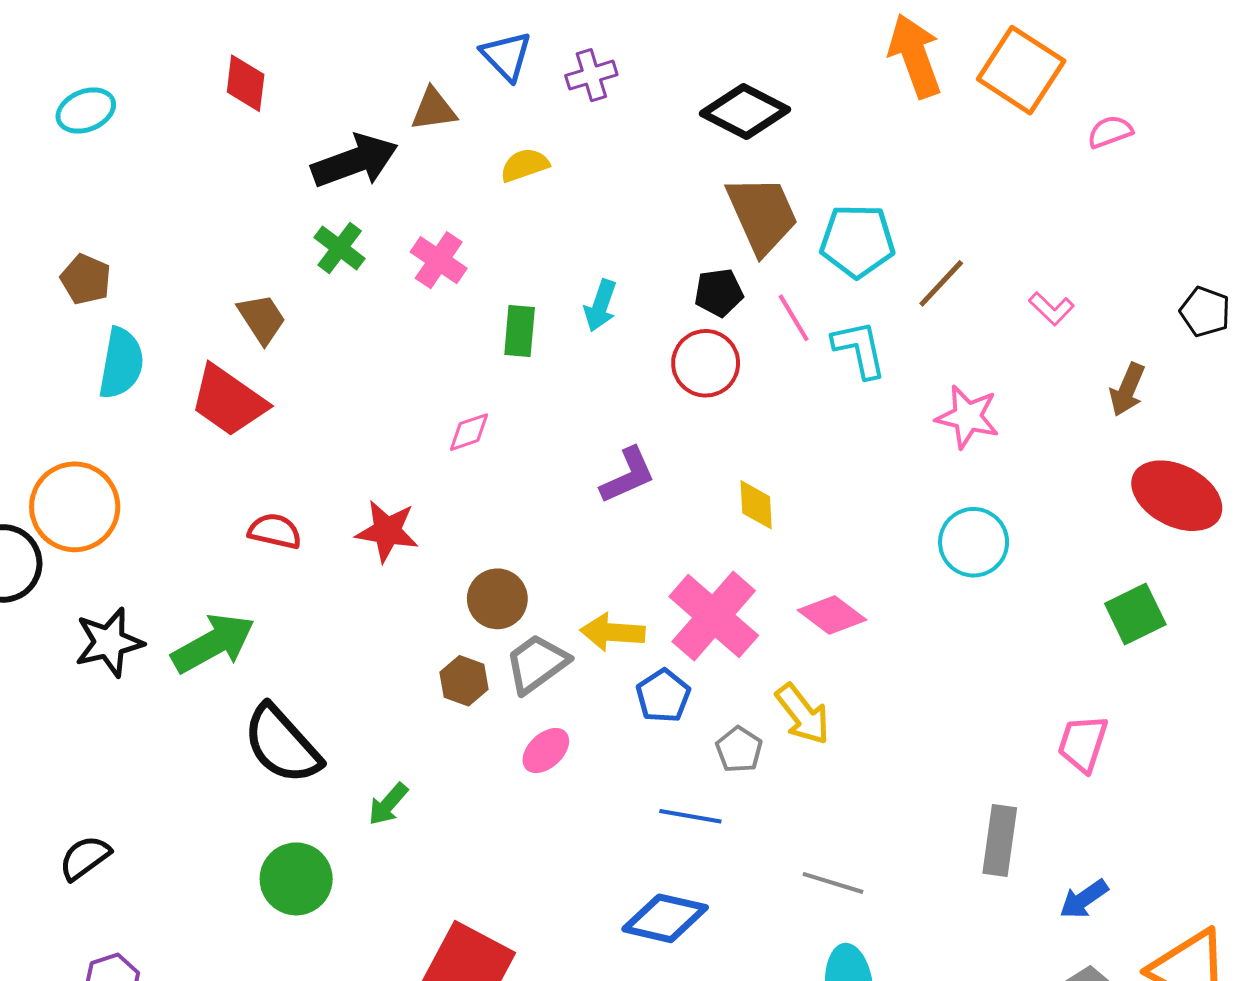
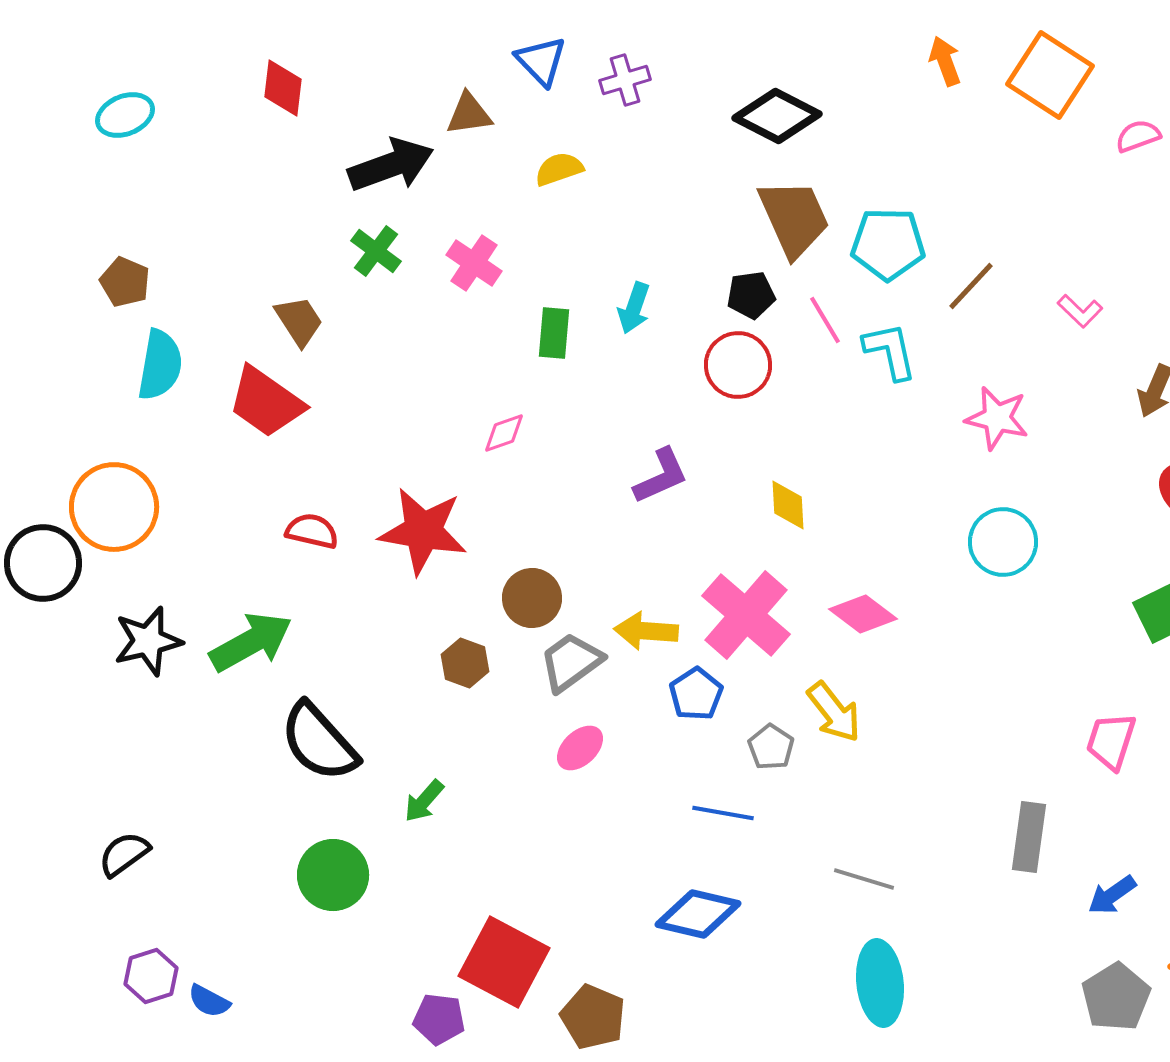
orange arrow: (915, 56) -> (945, 61), size x0.6
red star: (387, 531) -> (423, 531), size x1.4
brown hexagon: (464, 681) -> (465, 663), moved

